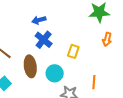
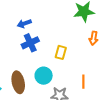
blue cross: (44, 40) -> (30, 43), turned 30
brown ellipse: (30, 66) -> (18, 82), moved

